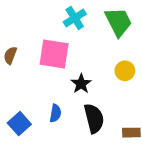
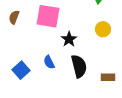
blue semicircle: (55, 113) -> (49, 62), turned 144

